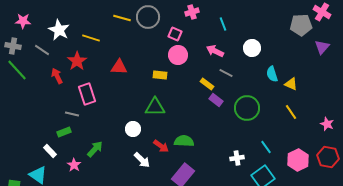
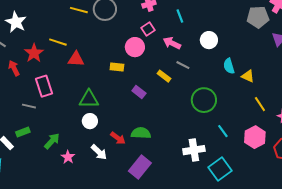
pink square: (175, 34) -> (148, 29), moved, turned 32
yellow line: (91, 38) -> (58, 42), moved
purple rectangle: (216, 100) -> (139, 92), moved
green triangle: (155, 107) -> (89, 99), moved
yellow line: (291, 112) -> (260, 104), moved
green rectangle: (64, 132) -> (23, 132), moved
cyan line: (266, 147) -> (223, 131), moved
white cross: (237, 158) -> (194, 150), size x1.5
pink hexagon: (298, 160) -> (255, 137), moved
pink star: (74, 165) -> (68, 157), moved

